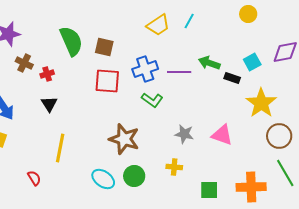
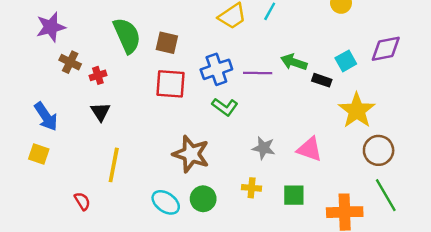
green square: (209, 190) -> (294, 195), moved

